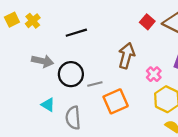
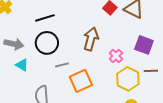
black circle: (71, 74) -> (47, 43), moved
cyan triangle: (48, 105) -> (22, 65), moved

